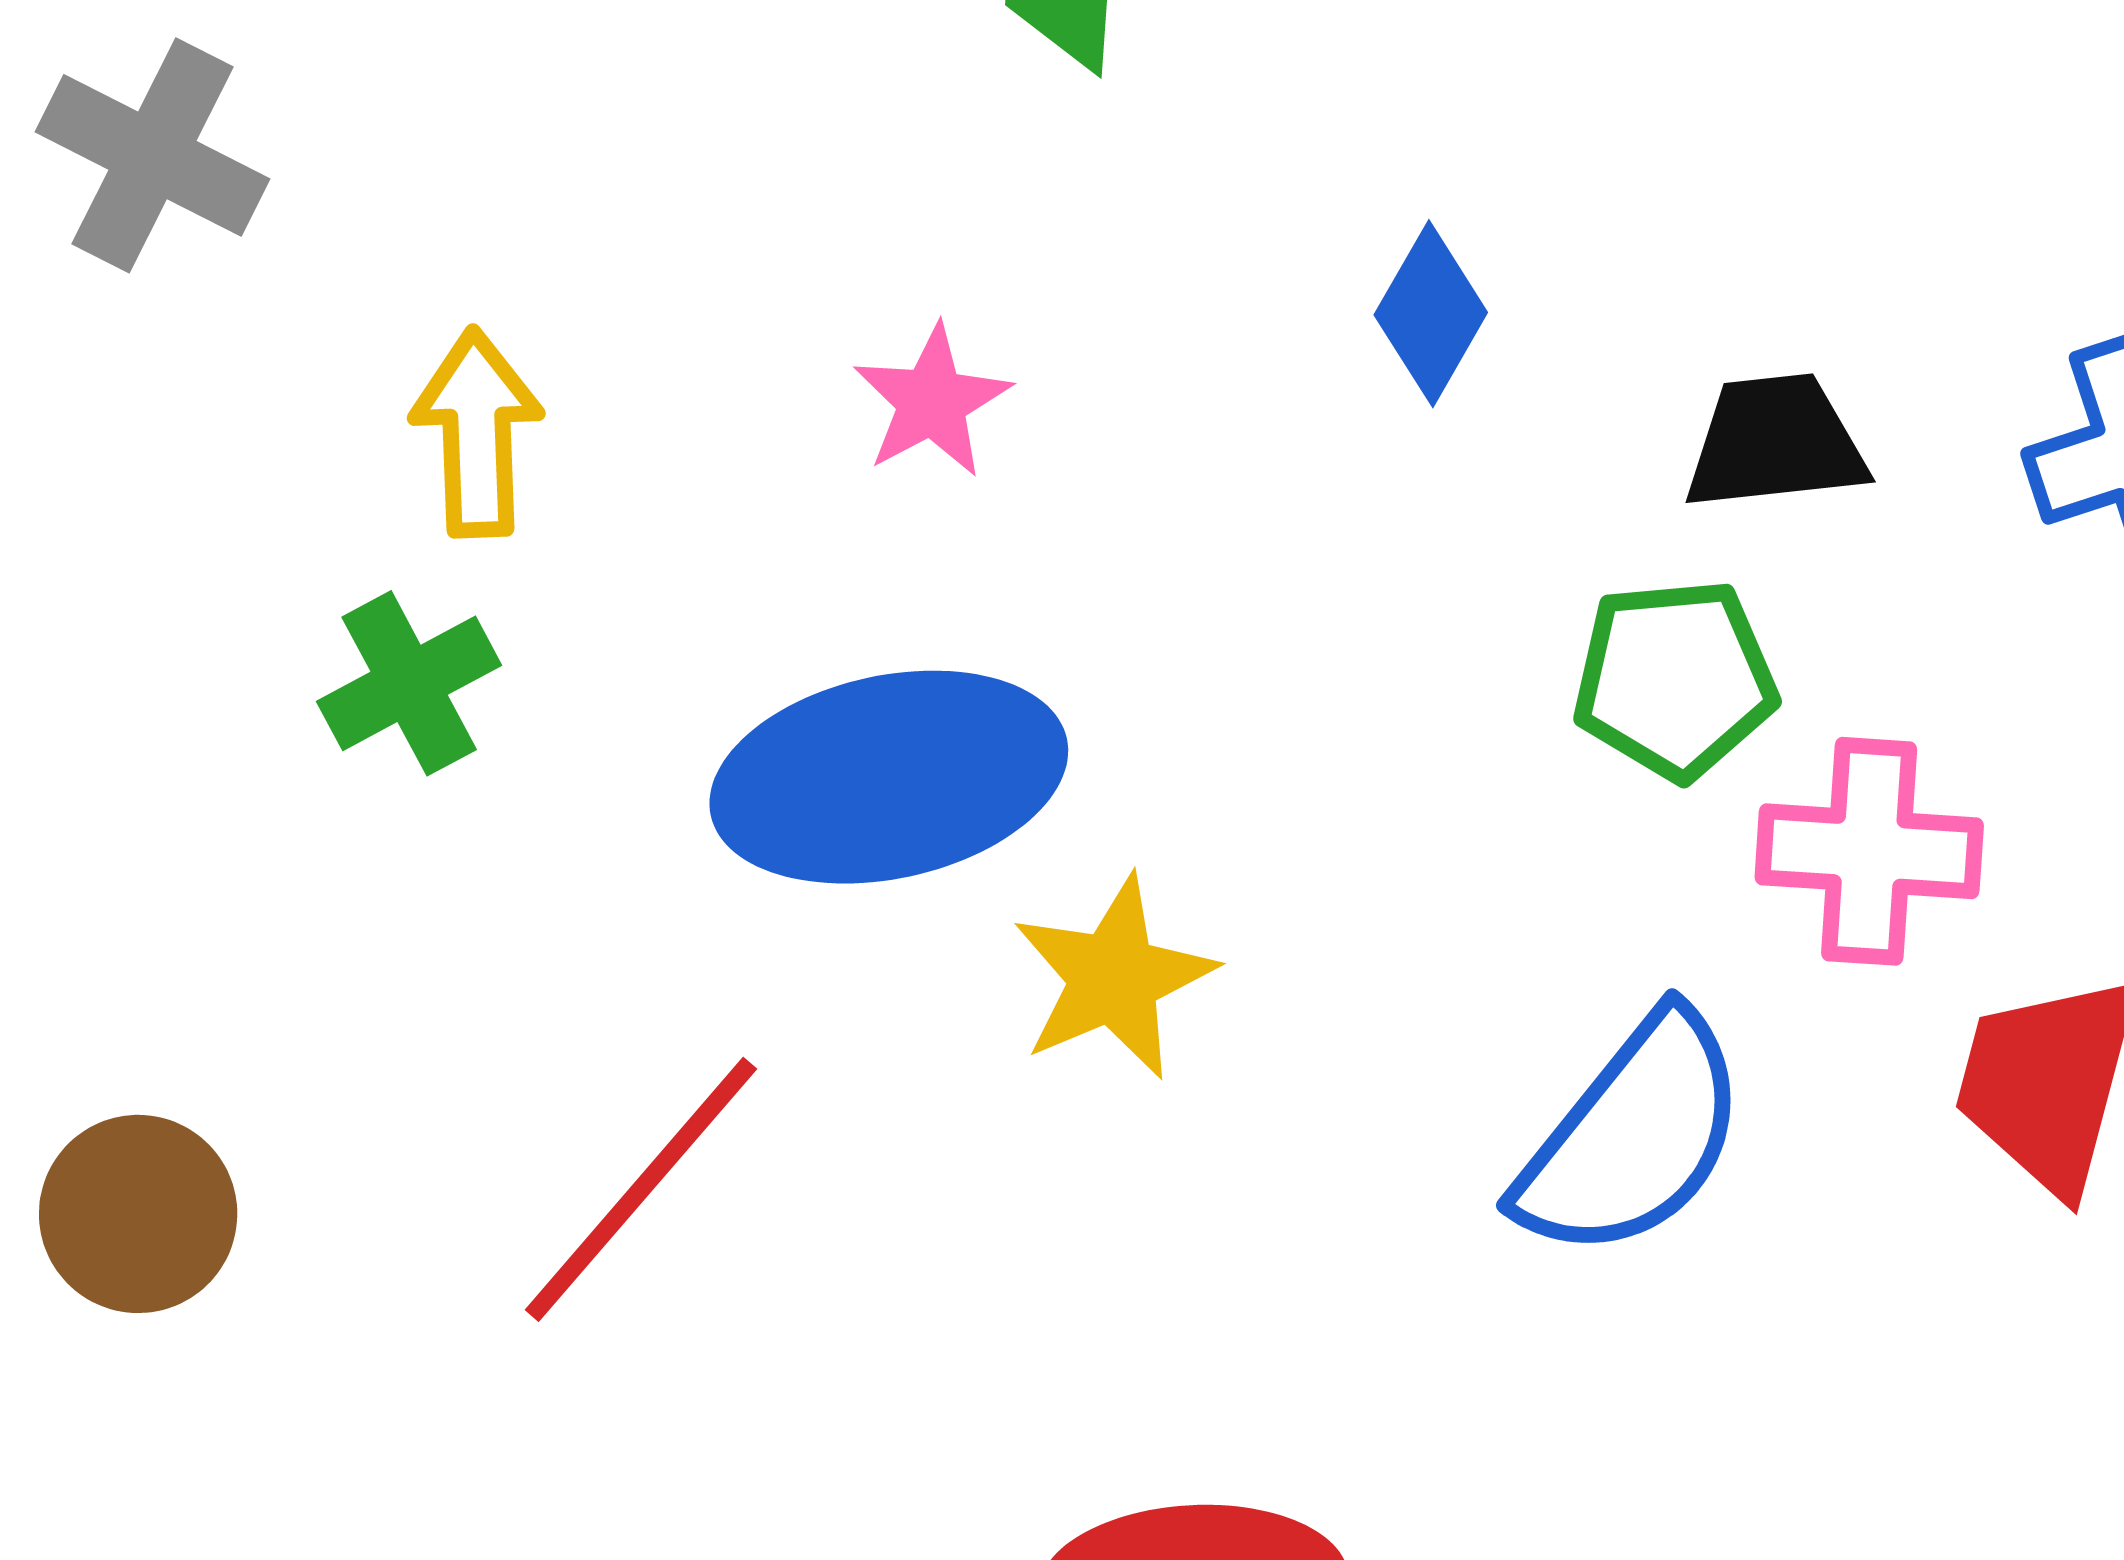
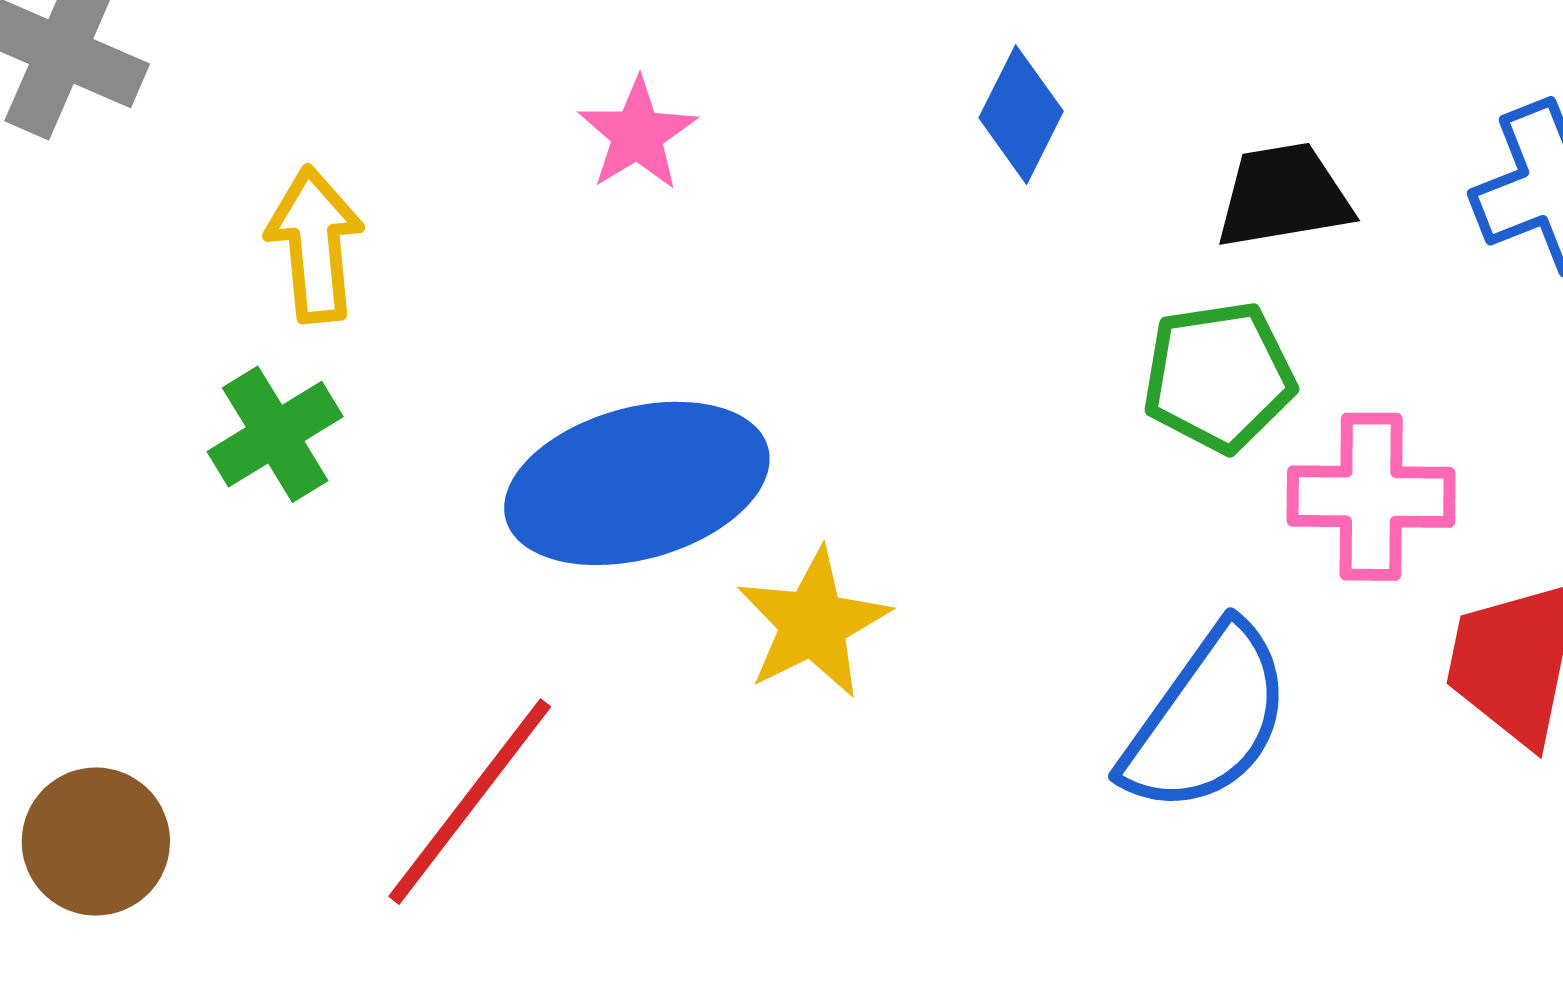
pink star: (932, 401) -> (637, 134), moved

